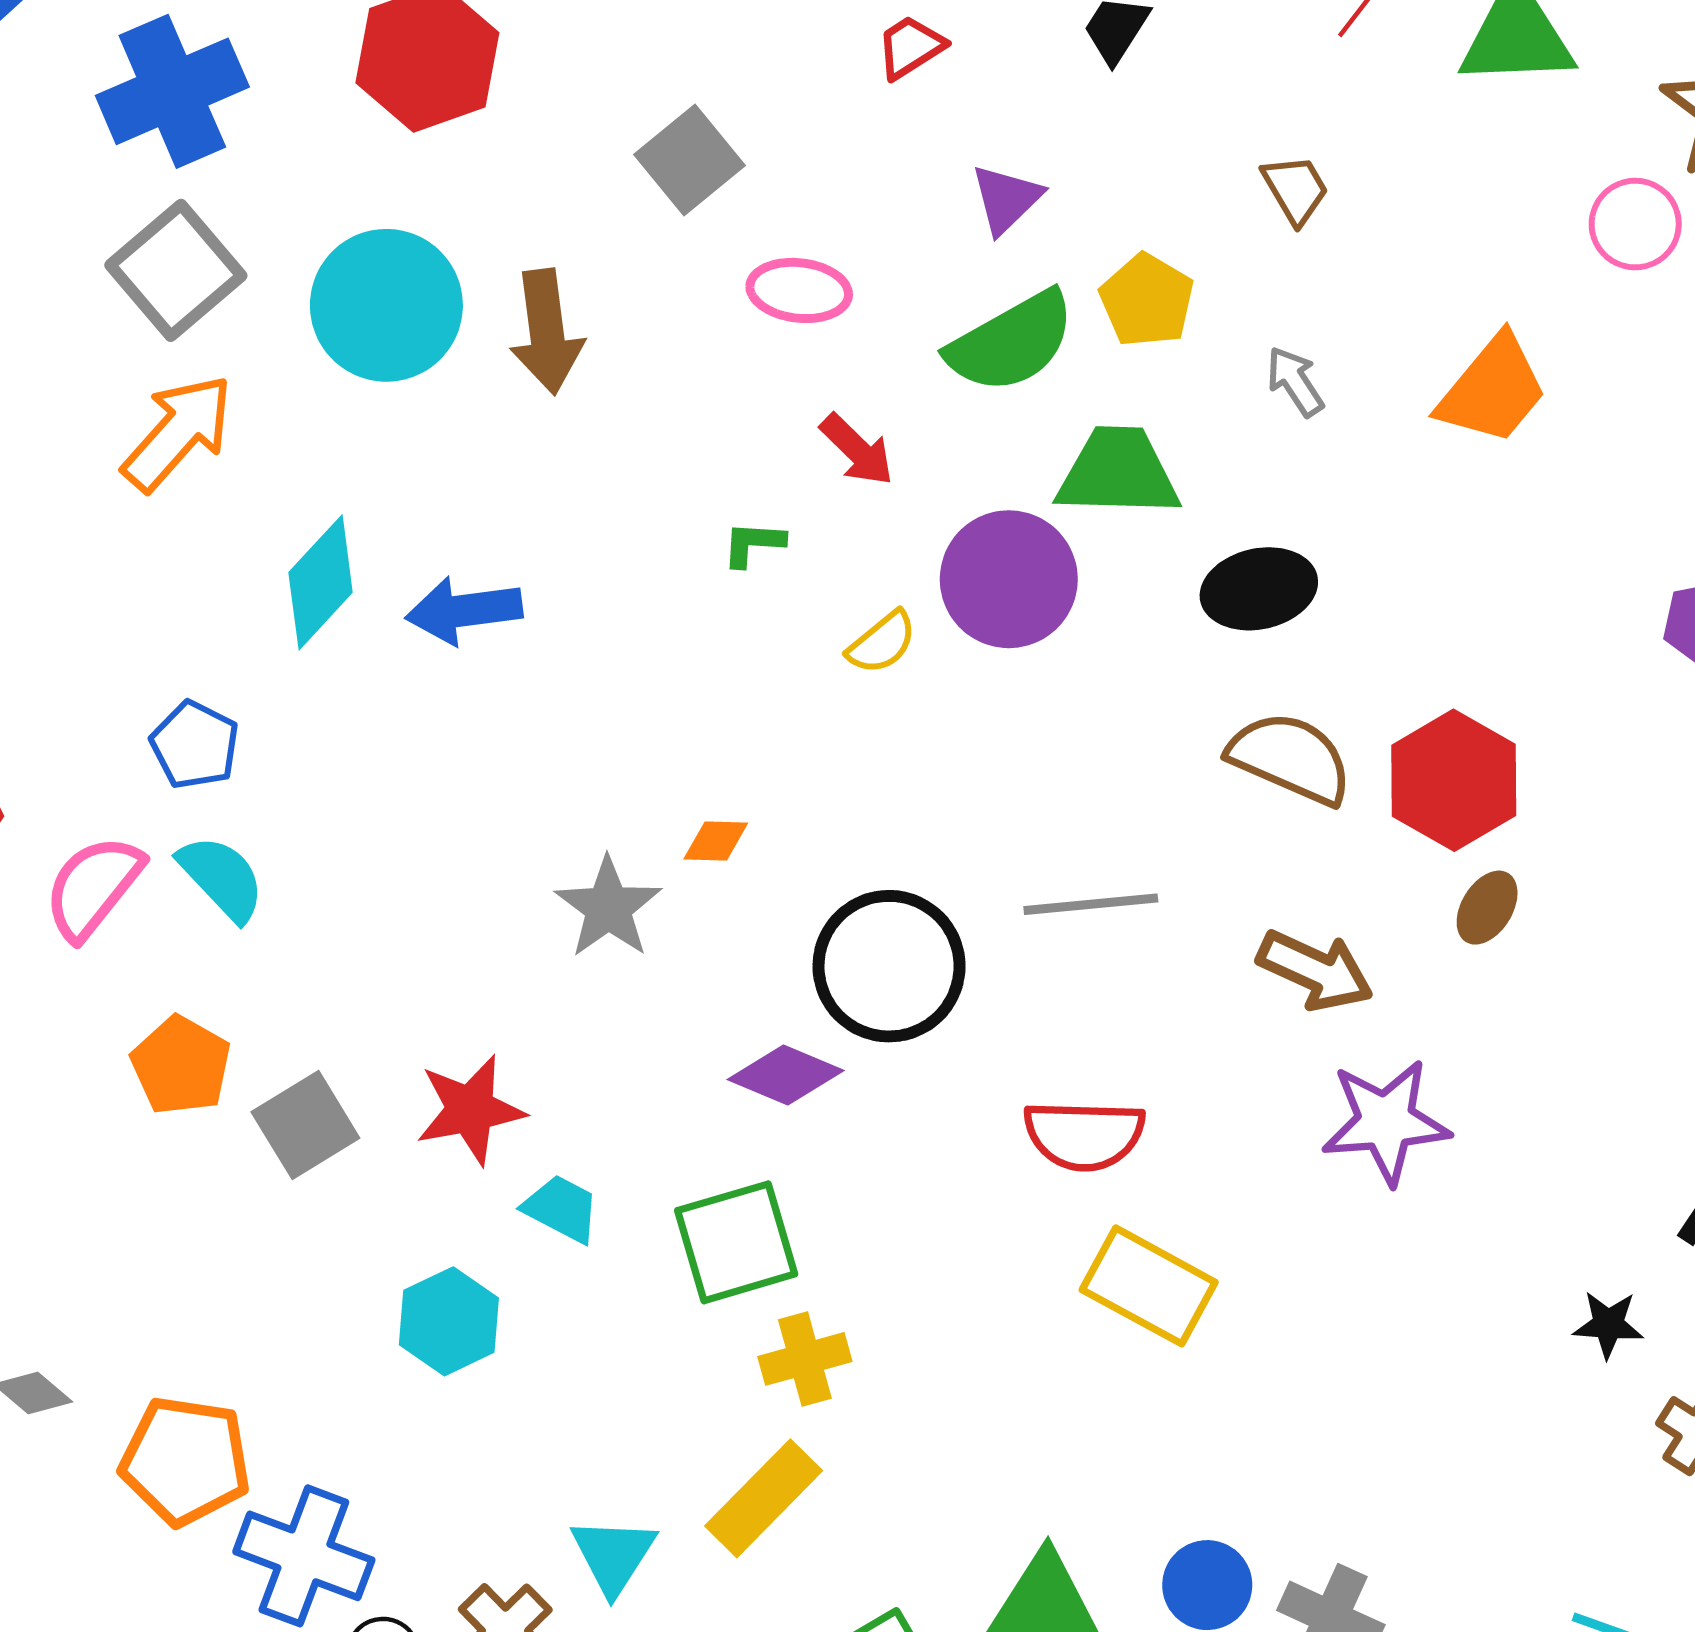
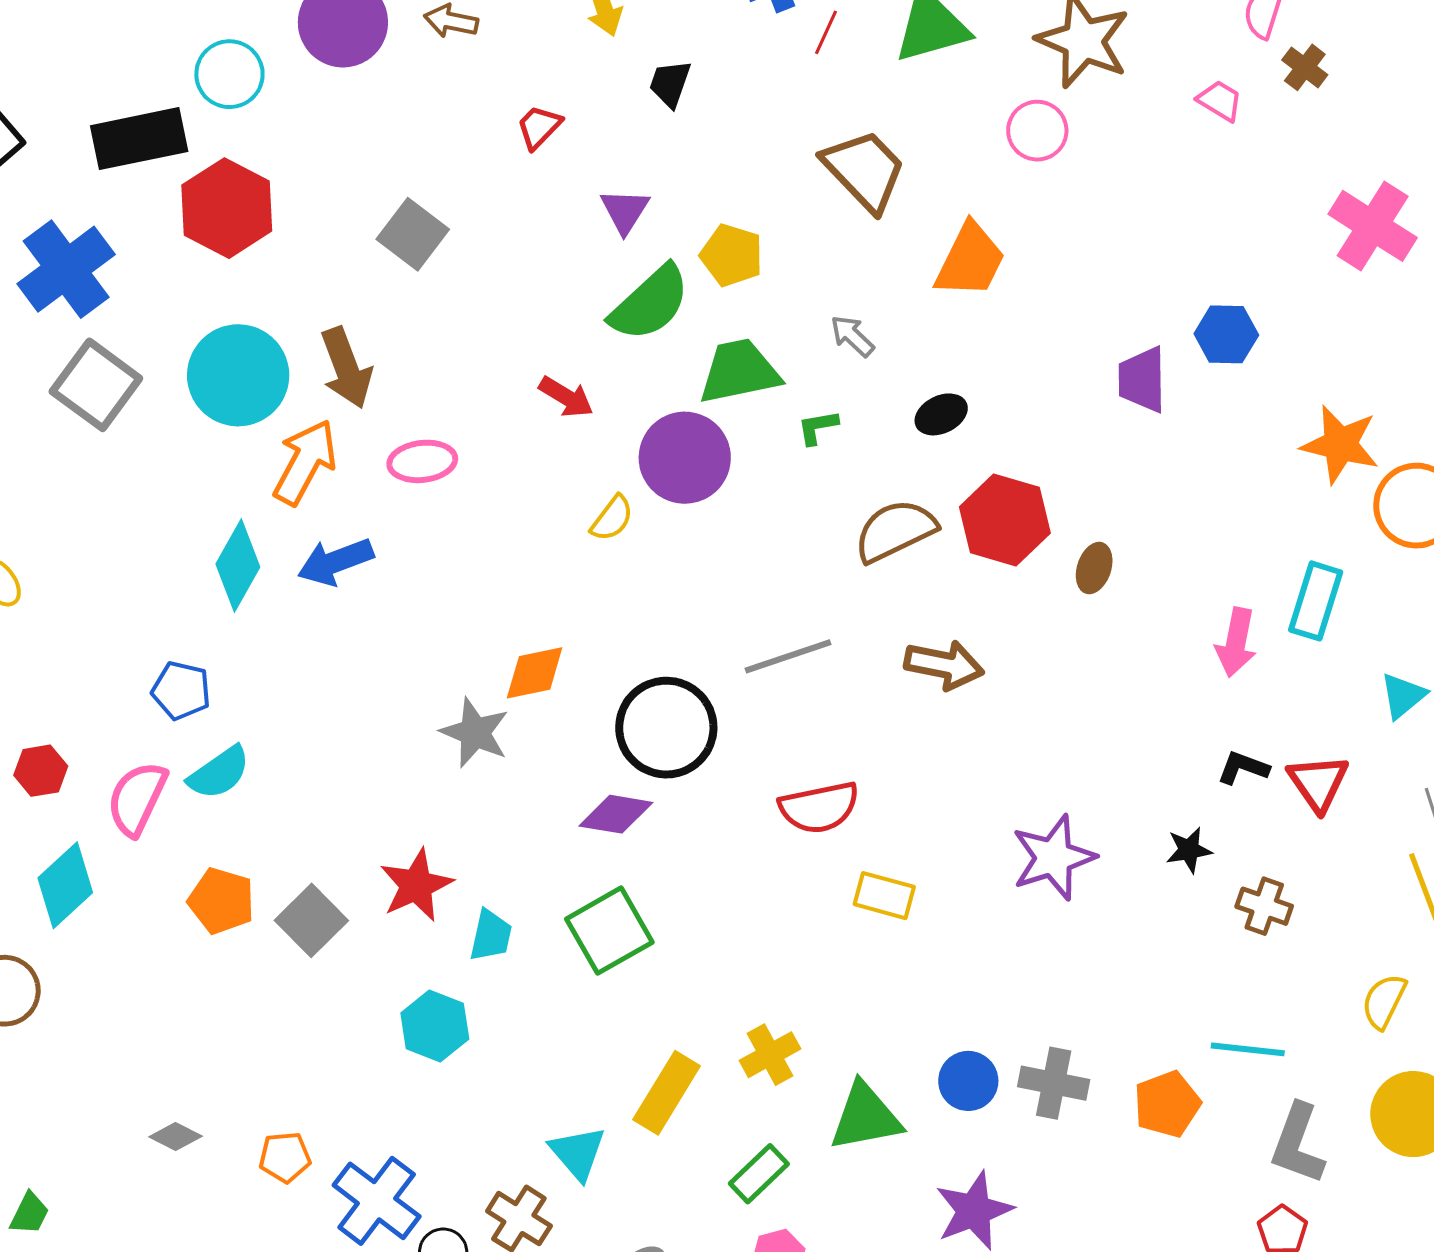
brown trapezoid: (1296, 189) -> (864, 170), moved, size x1.8
pink ellipse: (799, 290) -> (422, 461), moved
gray arrow: (1295, 381) -> (852, 336), moved
orange arrow: (178, 433) -> (305, 462), moved
green L-shape: (753, 544) -> (818, 427), moved
black ellipse: (1259, 589) -> (941, 414), moved, size x0.7
brown semicircle: (1290, 758) -> (895, 531), turned -36
orange diamond: (716, 841) -> (535, 673), size x1.5
cyan semicircle: (222, 878) -> (219, 773), turned 112
brown ellipse: (1487, 908) -> (1094, 568), moved
purple star: (1386, 1122) -> (1053, 858), moved
cyan trapezoid: (562, 1209) -> (491, 936), turned 88
yellow rectangle: (1149, 1286) -> (884, 896), size x0.7
yellow cross: (805, 1359) -> (770, 1055), moved
orange pentagon: (185, 1461) -> (285, 1157), size x0.6
blue cross: (304, 1556) -> (377, 1201), turned 30

